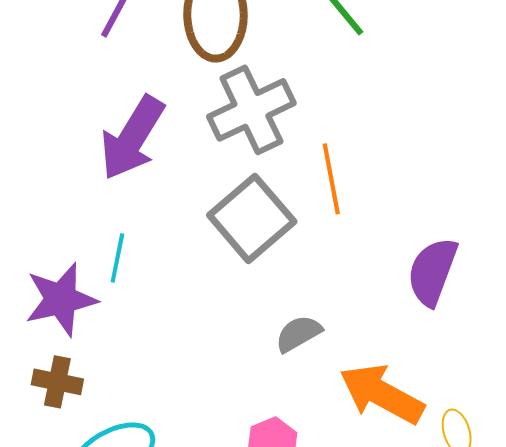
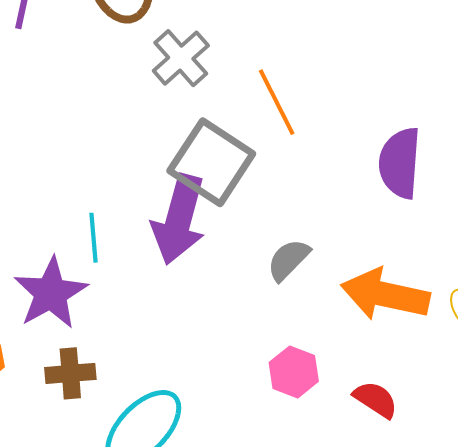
gray cross: (251, 110) -> (181, 58), size x0.7
purple arrow: (132, 138) -> (179, 219), moved

